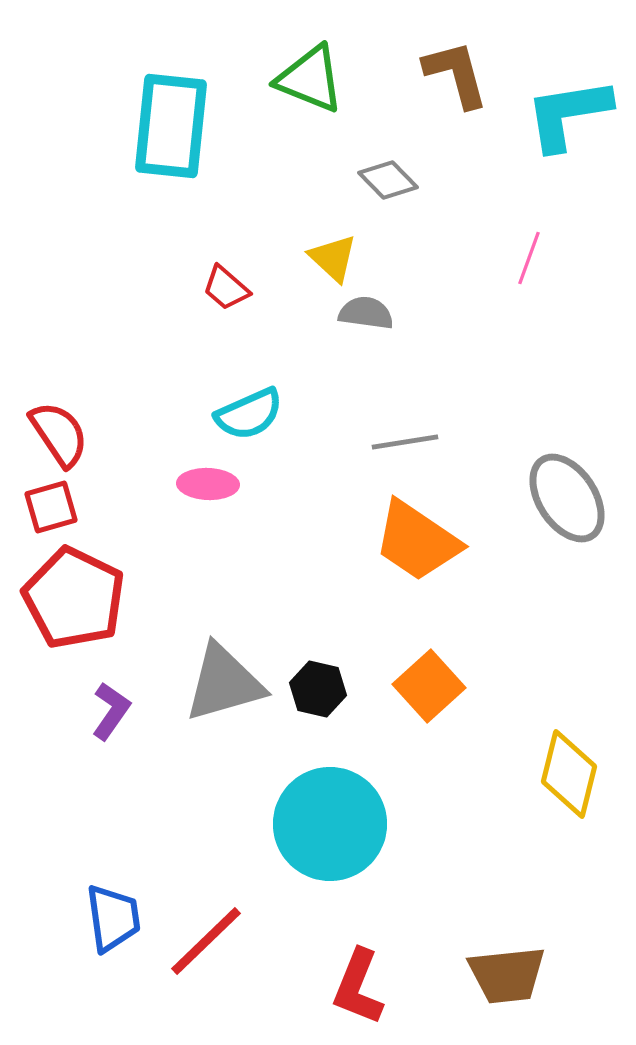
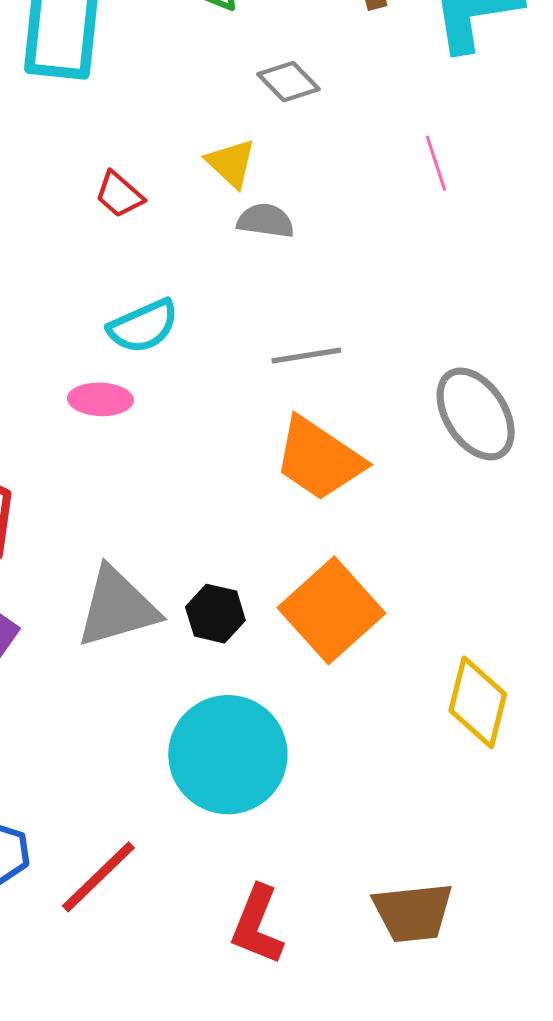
pink line: (529, 258) -> (436, 163), turned -38
orange square: (429, 686) -> (331, 610), size x1.4

